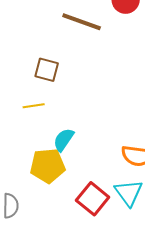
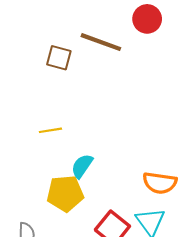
brown square: (47, 70) -> (59, 58), moved

